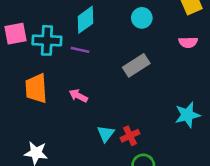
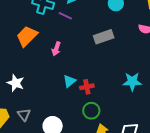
orange trapezoid: (36, 88) -> (27, 36), turned 35
pink arrow: (78, 96) -> (56, 49), turned -112

